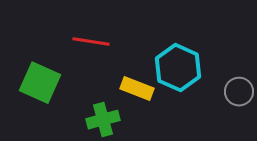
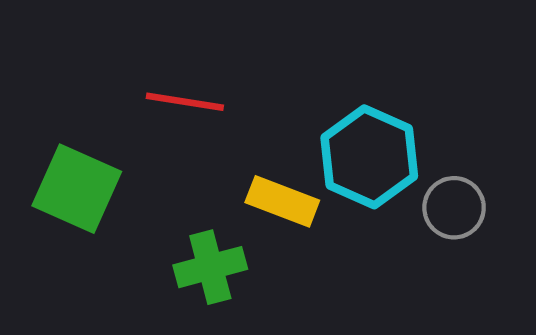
gray circle: (239, 92) -> (454, 208), moved

